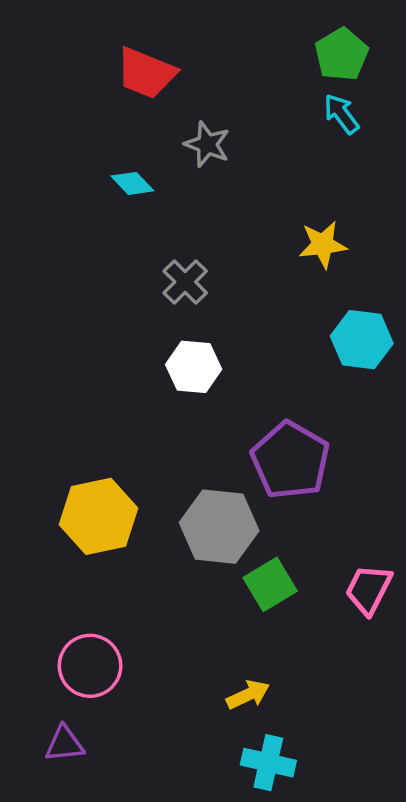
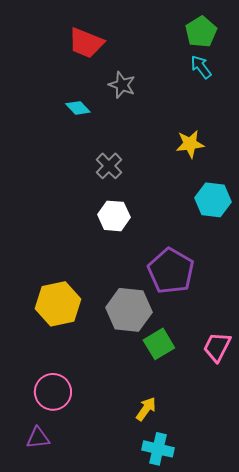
yellow arrow: (248, 695) -> (146, 409), turned -30

